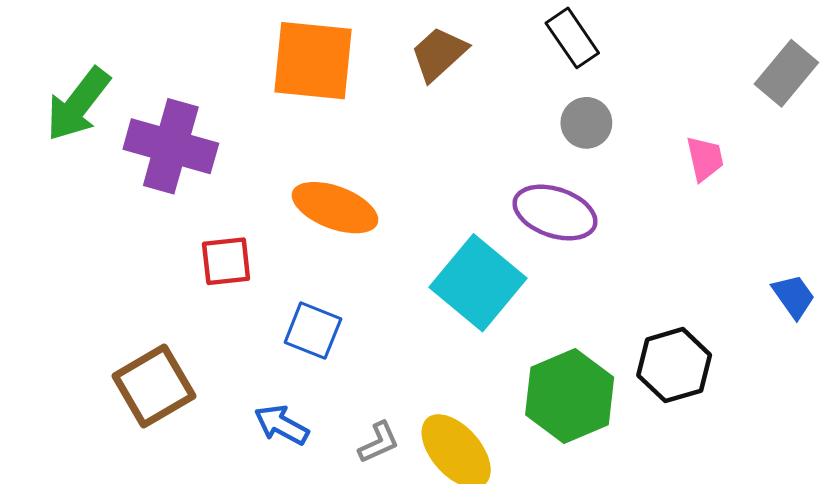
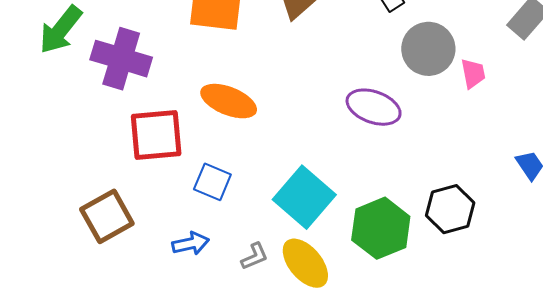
gray circle: (586, 123) -> (428, 49), moved, size x1.6
red square: (226, 261) -> (156, 135), size x1.6
cyan square: (478, 283) -> (304, 197), moved
blue arrow: (282, 425) -> (191, 244), turned 138

